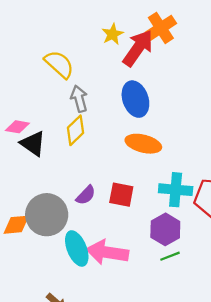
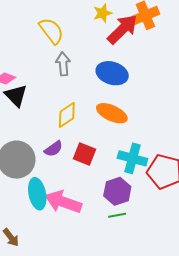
blue ellipse: (135, 99) -> (112, 73), turned -64
yellow diamond: (75, 130) -> (67, 115), moved

